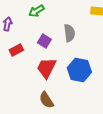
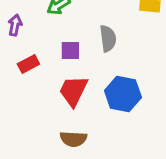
purple square: (44, 41) -> (70, 51), turned -32
brown semicircle: (46, 100) -> (73, 139), turned -54

